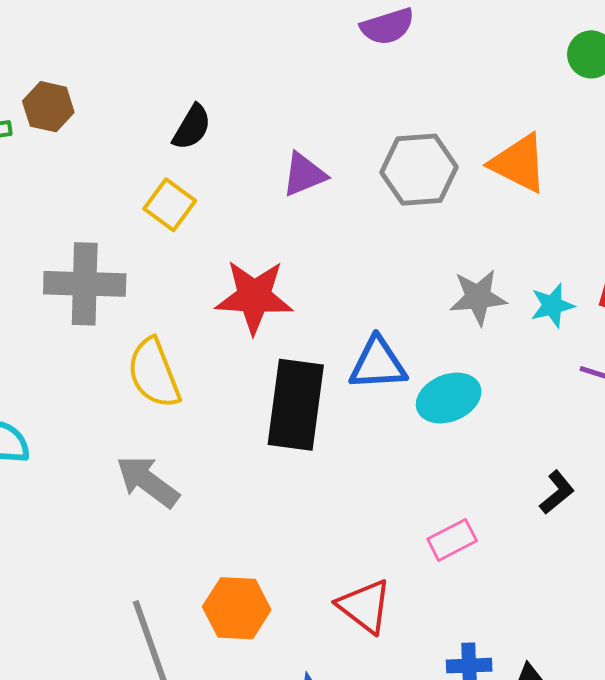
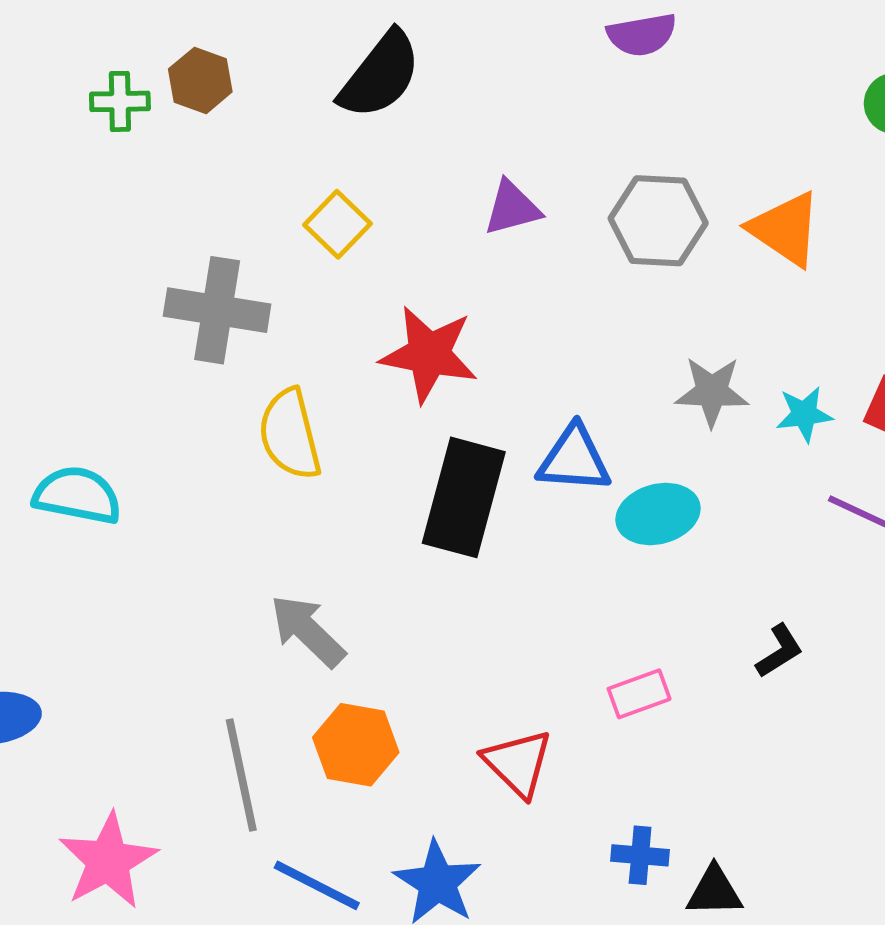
black semicircle: (192, 127) -> (380, 75), moved, size x1.6
gray arrow: (148, 481) -> (308, 631), moved

